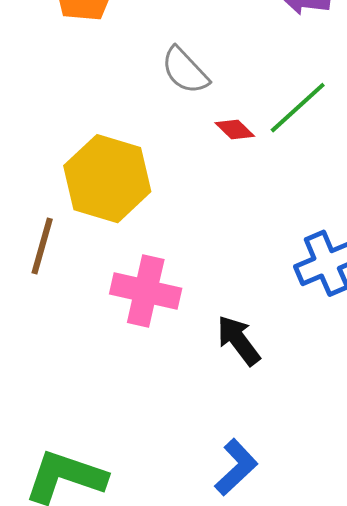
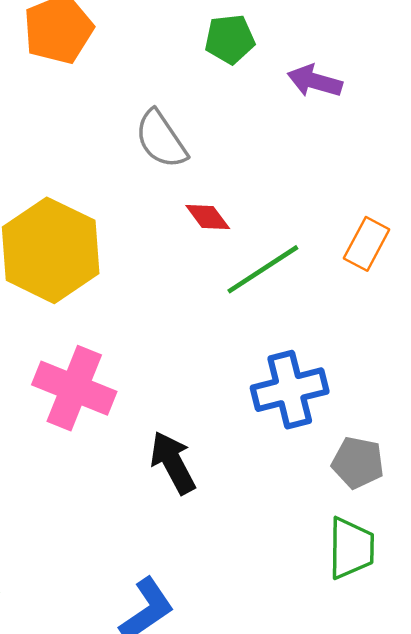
green line: (298, 108) -> (263, 269), moved

